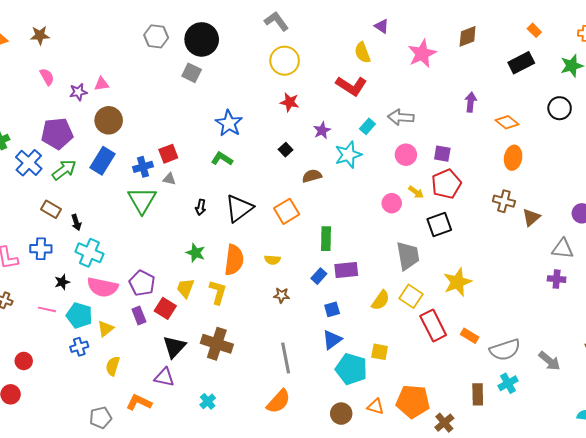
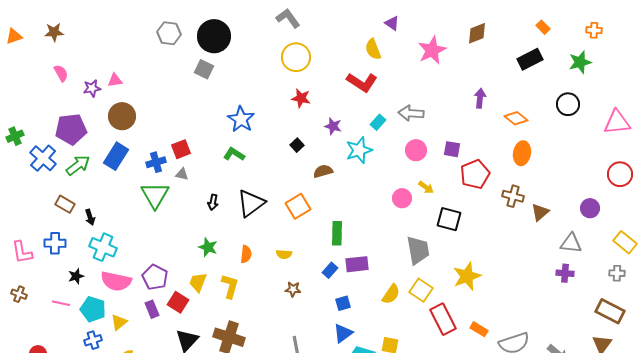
purple star: (322, 130) -> (333, 126), turned -30
red pentagon: (446, 184) -> (475, 174), moved
black square: (439, 224) -> (449, 219), turned 35
orange semicircle: (234, 260) -> (246, 254), size x0.6

